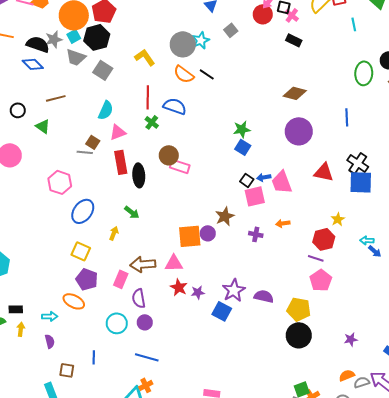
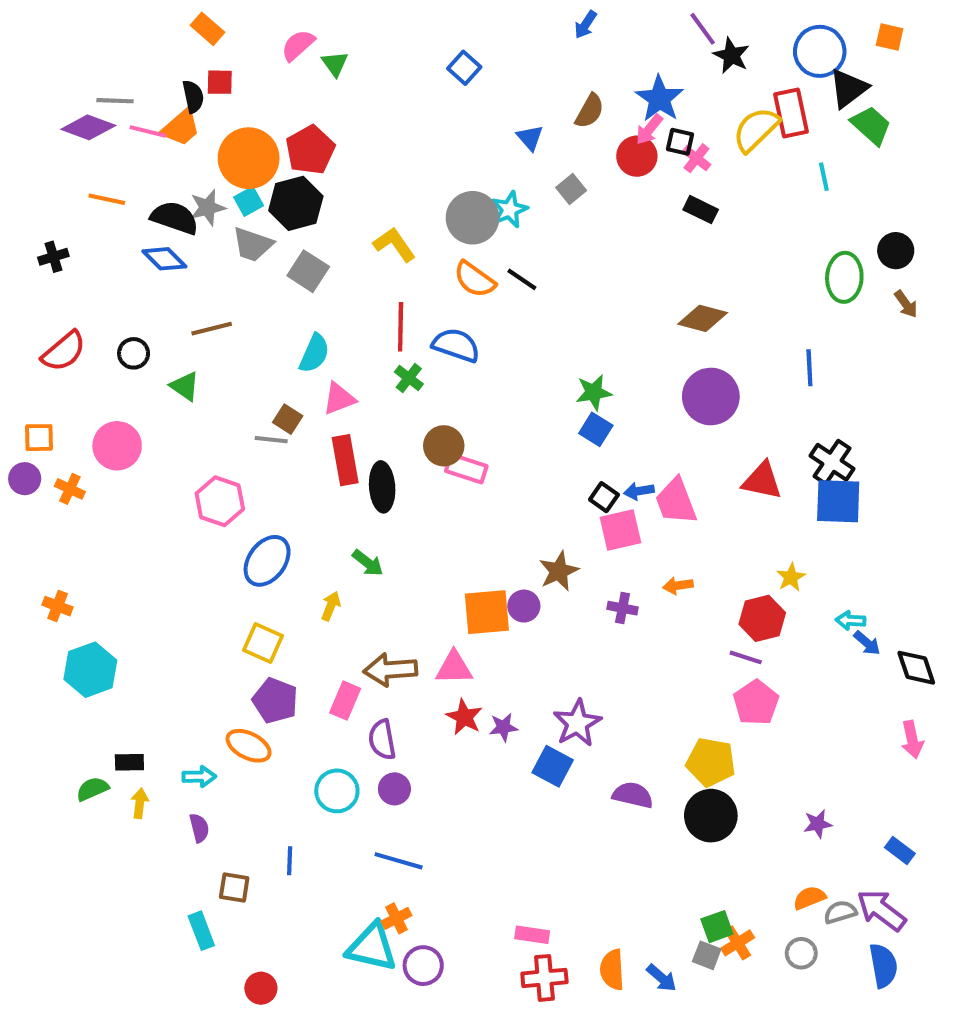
purple semicircle: (264, 296) -> (633, 795), moved

